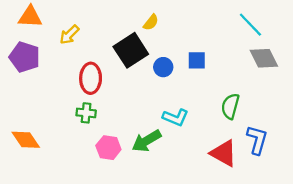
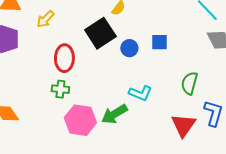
pink hexagon: (108, 148) -> (80, 120), size x1.4
red triangle: (224, 153) -> (183, 125), turned 36

